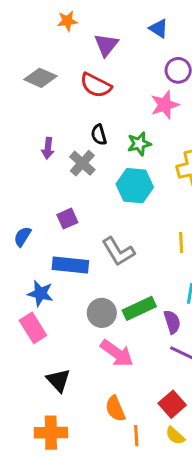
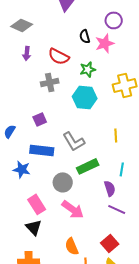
red semicircle: (96, 85) -> (59, 56), moved
black semicircle: (99, 135) -> (85, 36), moved
purple arrow: (48, 148) -> (27, 53), moved
gray cross: (82, 163) -> (50, 82), turned 36
green rectangle: (139, 308) -> (88, 166), moved
pink rectangle: (33, 328) -> (37, 204), moved

